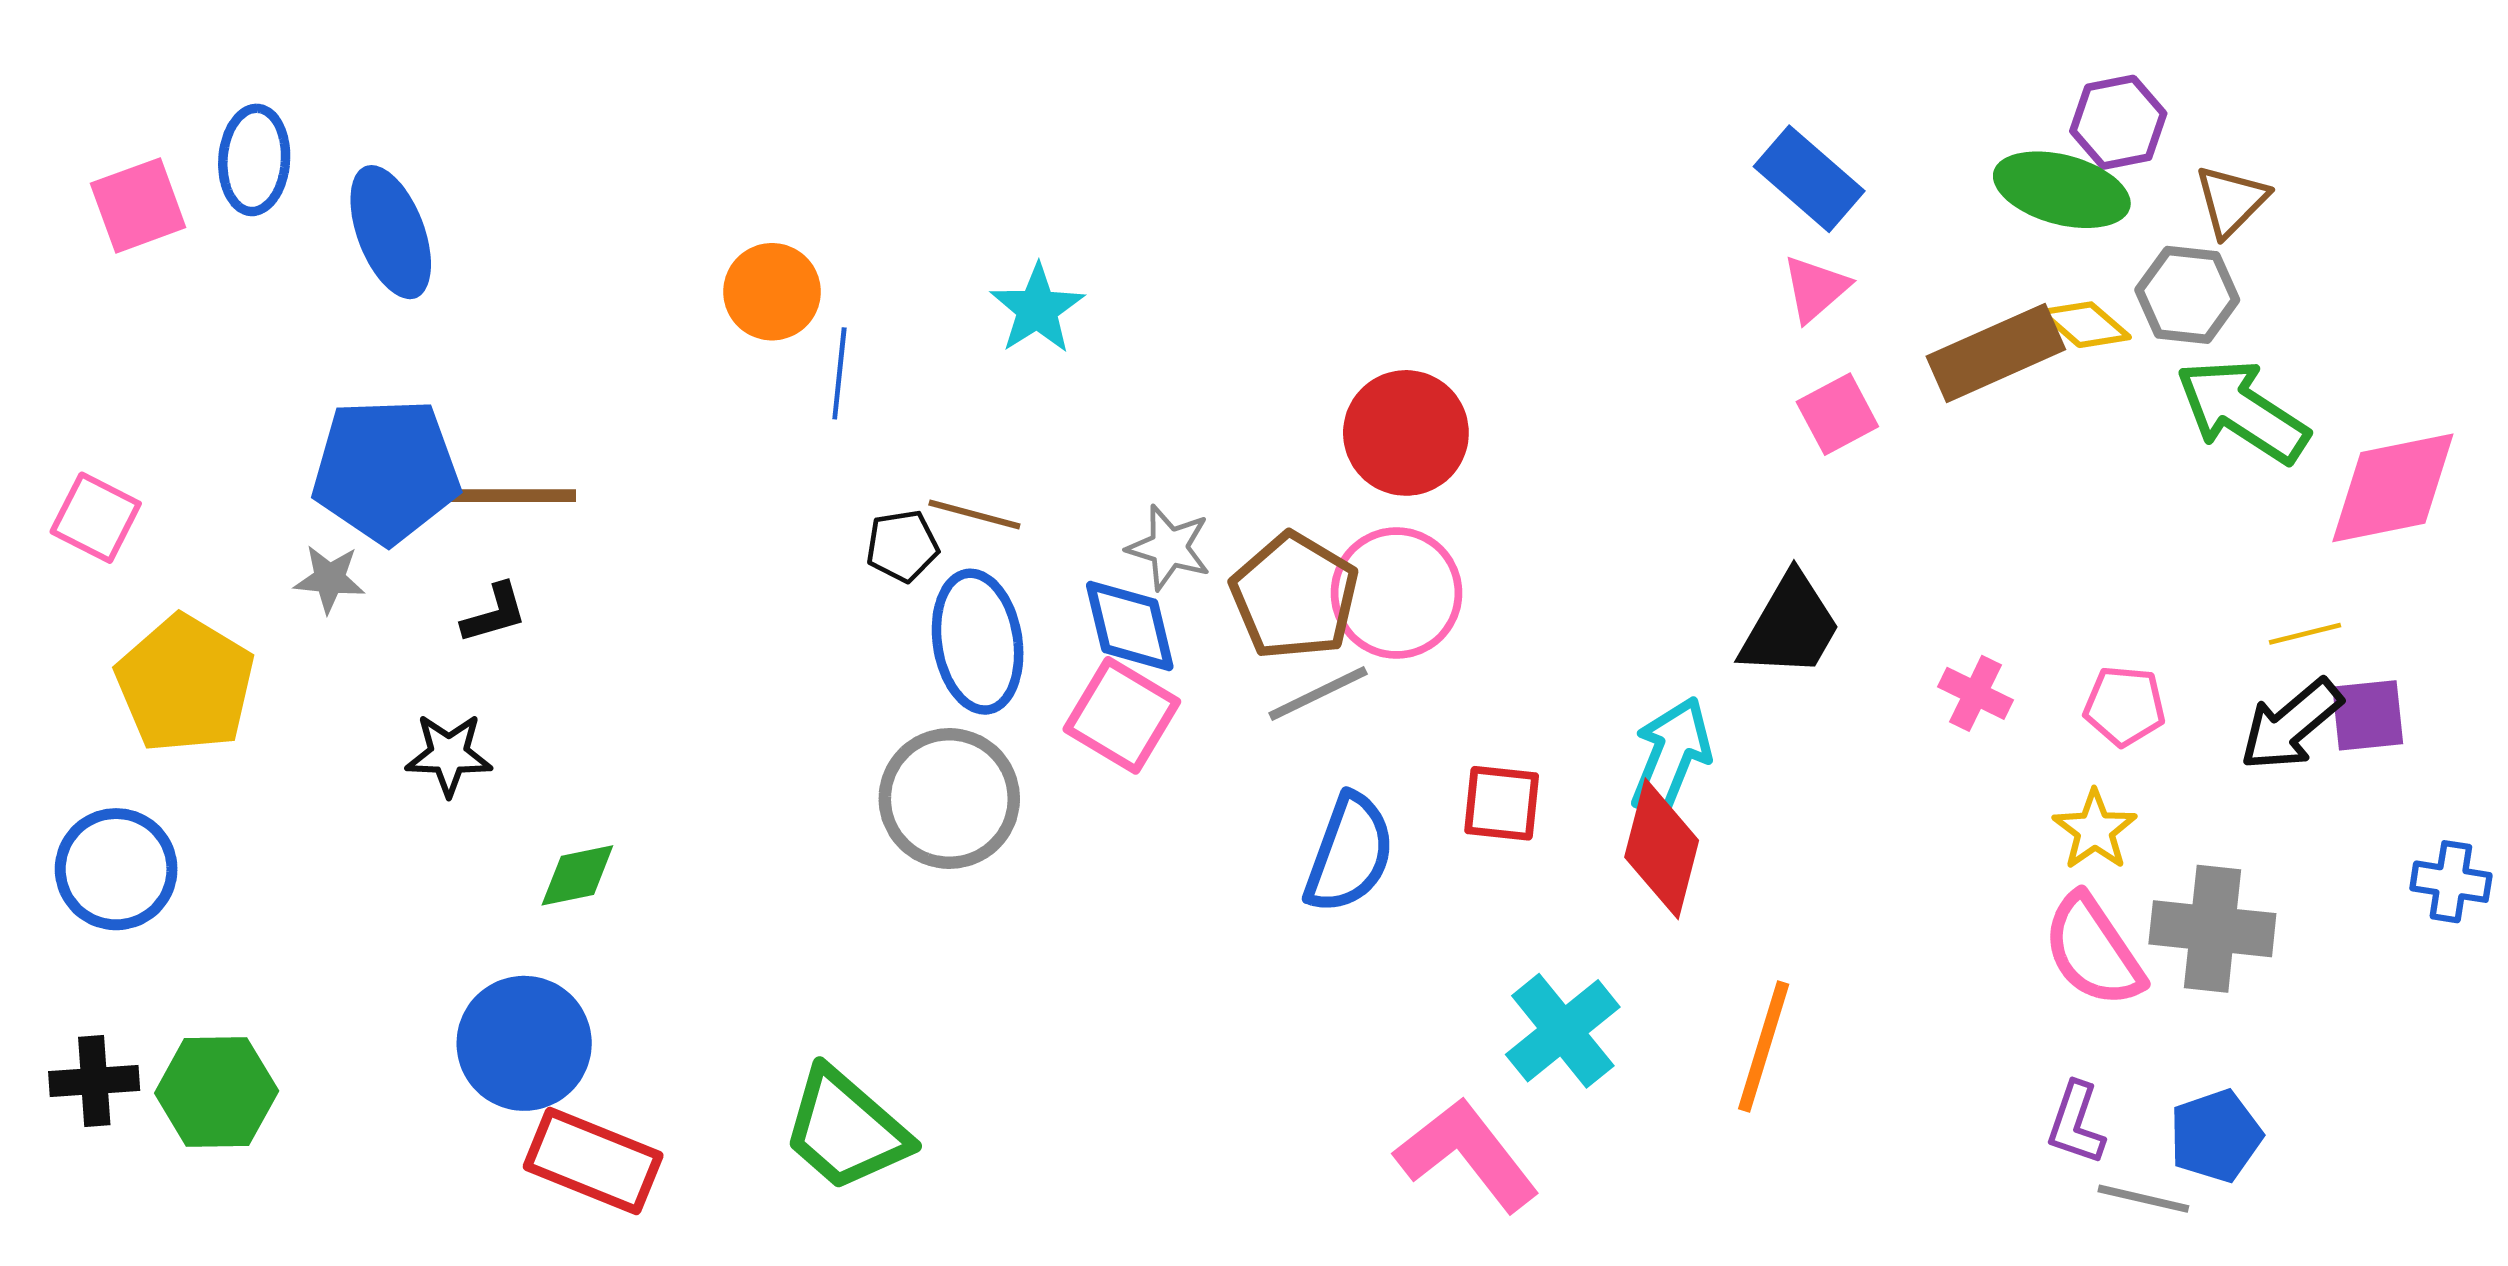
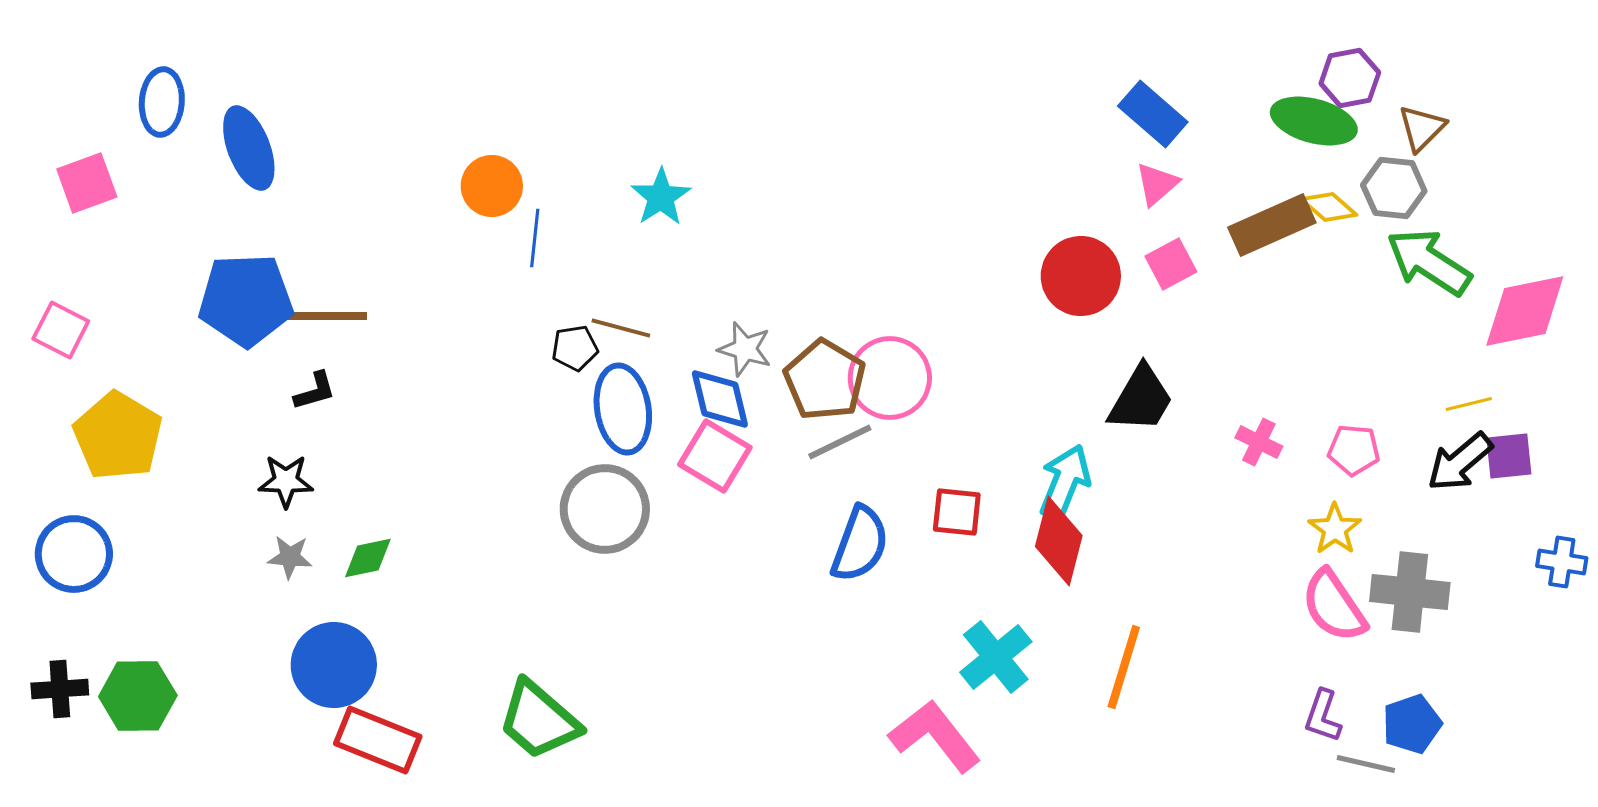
pink square: (138, 205) -> (87, 183), moved
red circle: (1406, 433) -> (1081, 276), moved
gray star: (330, 579) -> (290, 557), moved

